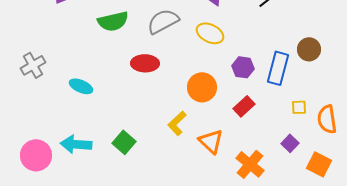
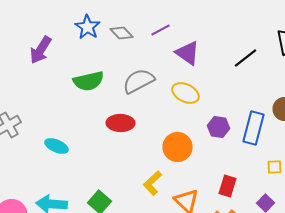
red rectangle: (244, 106) -> (228, 186), moved, turned -30

